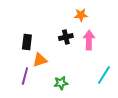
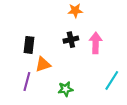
orange star: (81, 15) -> (75, 11), moved

